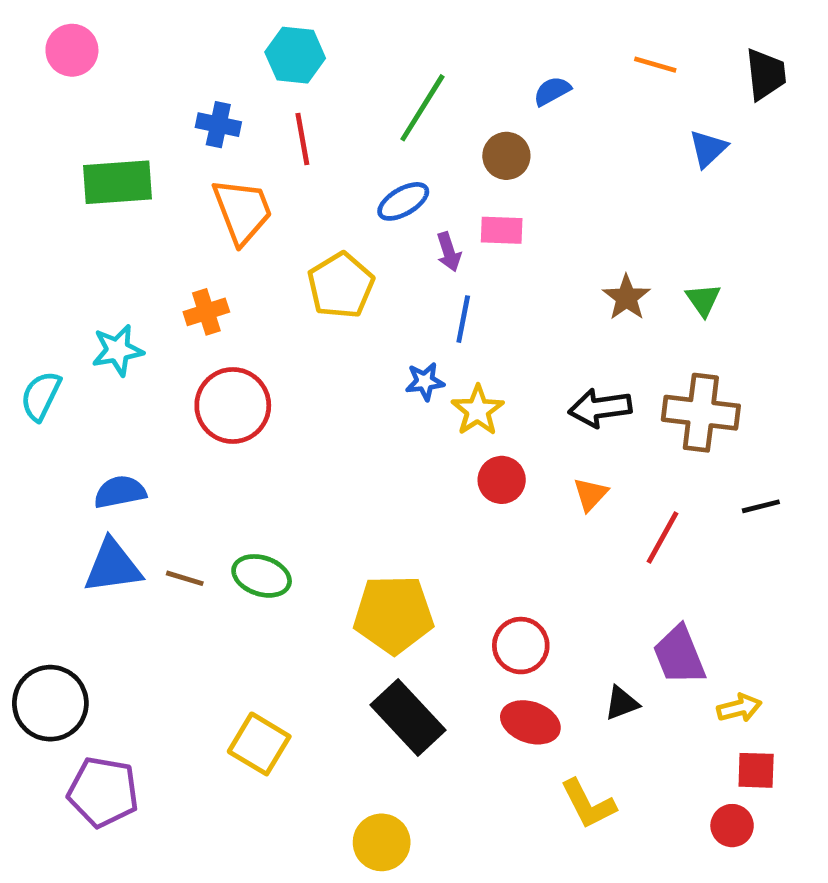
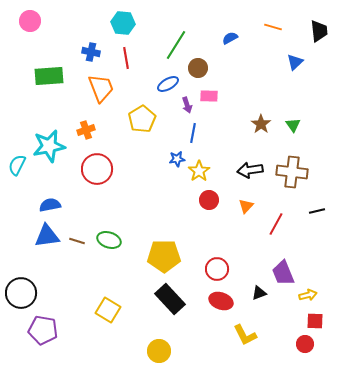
brown circle: (506, 156) -> (198, 68), moved
cyan star: (118, 350) -> (49, 146), size x1.5

